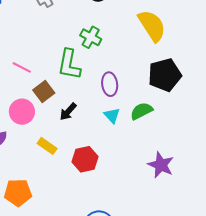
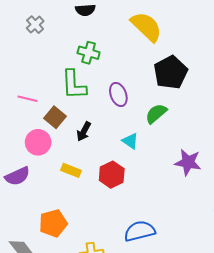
cyan triangle: (112, 115) -> (130, 141), moved

